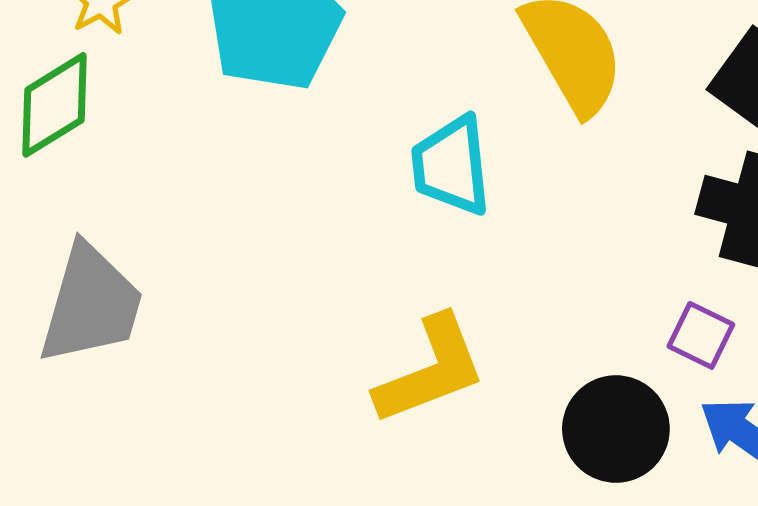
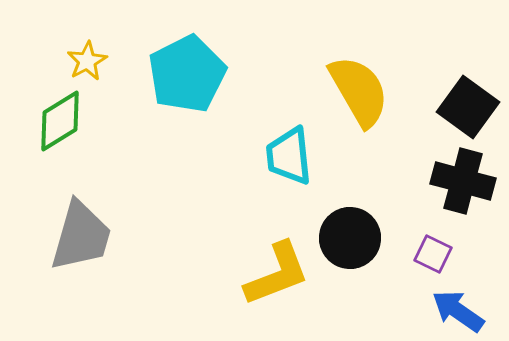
black circle: (616, 429) -> (350, 238), moved

